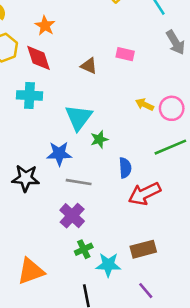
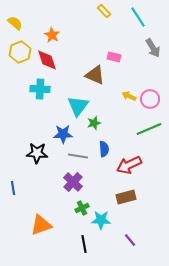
brown triangle: (89, 66) -> (95, 75), moved, size x1.5
blue semicircle: (125, 168) -> (104, 149), moved
brown rectangle: (143, 249) -> (126, 197), moved

